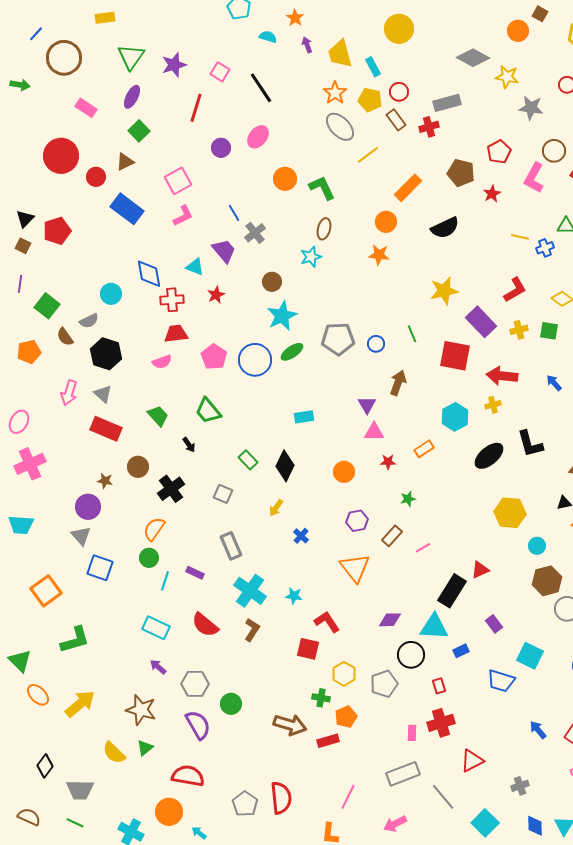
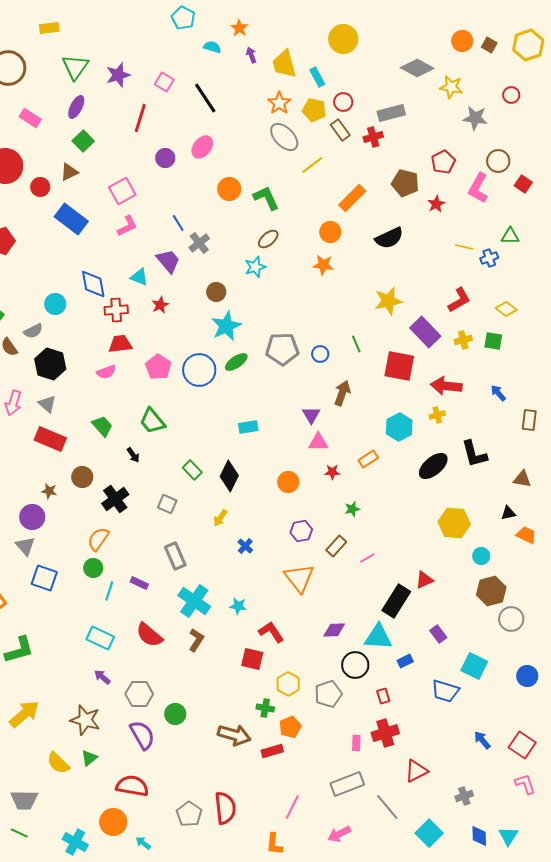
brown square: (540, 14) -> (489, 45), moved
brown ellipse: (324, 229) -> (268, 239), turned 35

